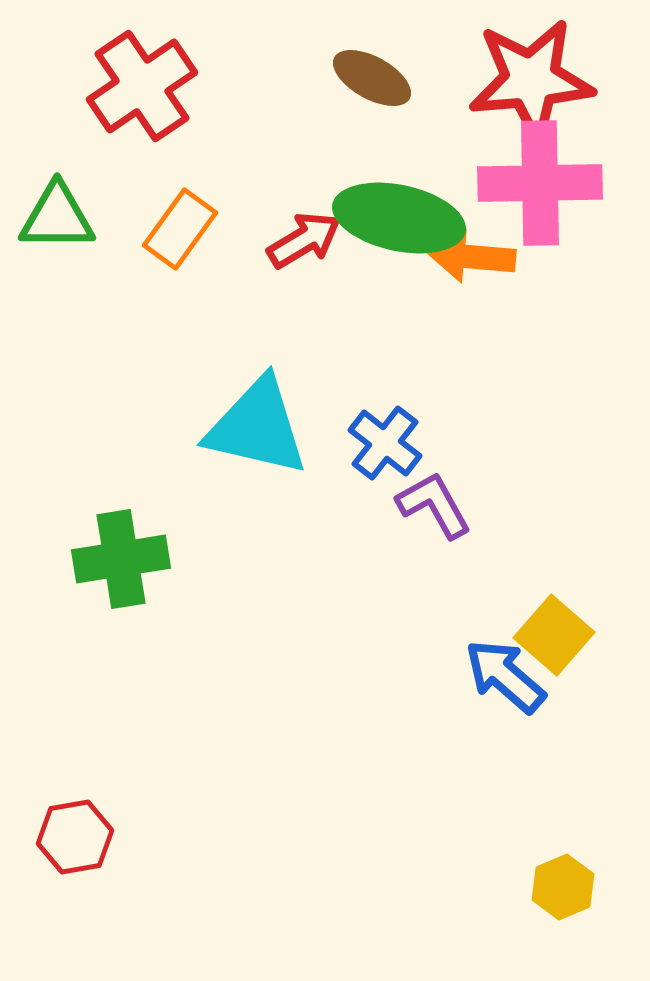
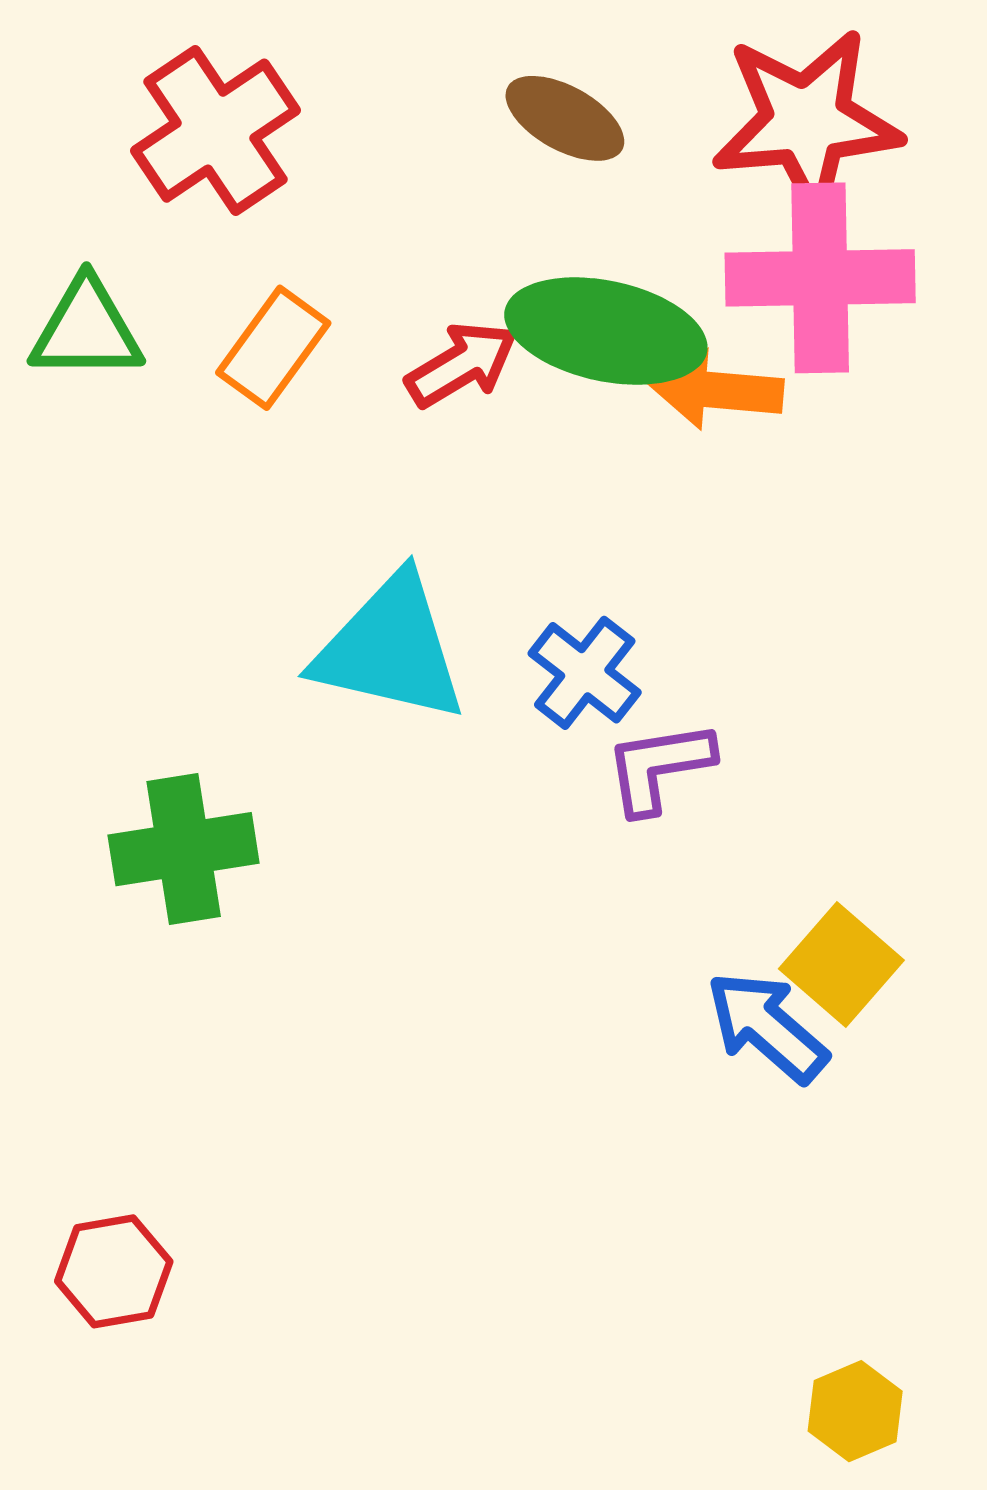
purple L-shape: (434, 505) -> (659, 767), turned -70
yellow hexagon: (563, 887) -> (855, 1411), moved

